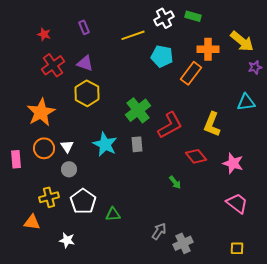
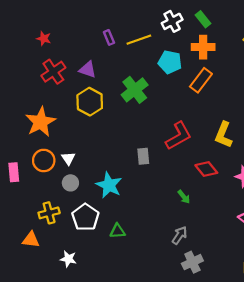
green rectangle: (193, 16) -> (203, 19), turned 35
purple rectangle: (84, 27) -> (109, 37), moved
orange cross: (208, 49) -> (203, 47), moved
green cross: (138, 110) -> (135, 90), moved
cyan star: (105, 144) -> (109, 185), moved
gray arrow: (159, 231) -> (180, 235), moved

